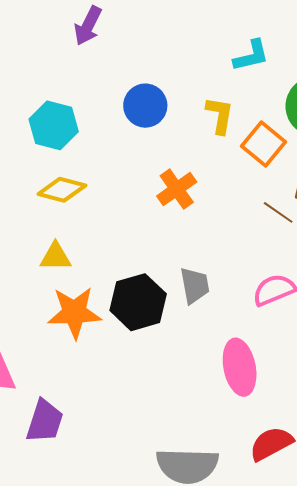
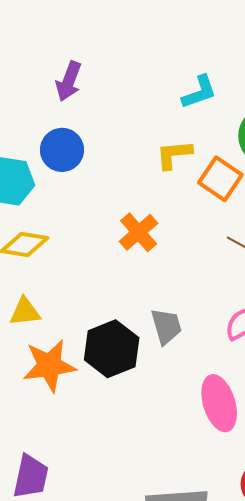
purple arrow: (88, 26) -> (69, 81), moved
blue circle: (145, 106) -> (62, 150), moved
yellow L-shape: (220, 115) -> (174, 155), turned -99

